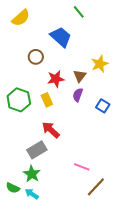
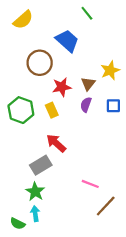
brown circle: (36, 57) -> (40, 63), size x1.5
blue square: (103, 106) -> (113, 106), moved, turned -32
green semicircle: (13, 188) -> (18, 224), moved
cyan arrow: (32, 194) -> (35, 214), turned 48

